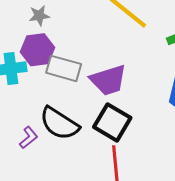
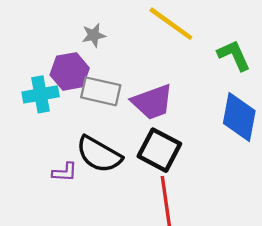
gray star: (39, 16) -> (94, 35), moved
purple L-shape: (29, 138) -> (65, 172), turned 45

